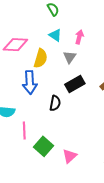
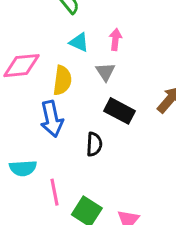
black rectangle: (75, 84) -> (119, 111), turned 66

